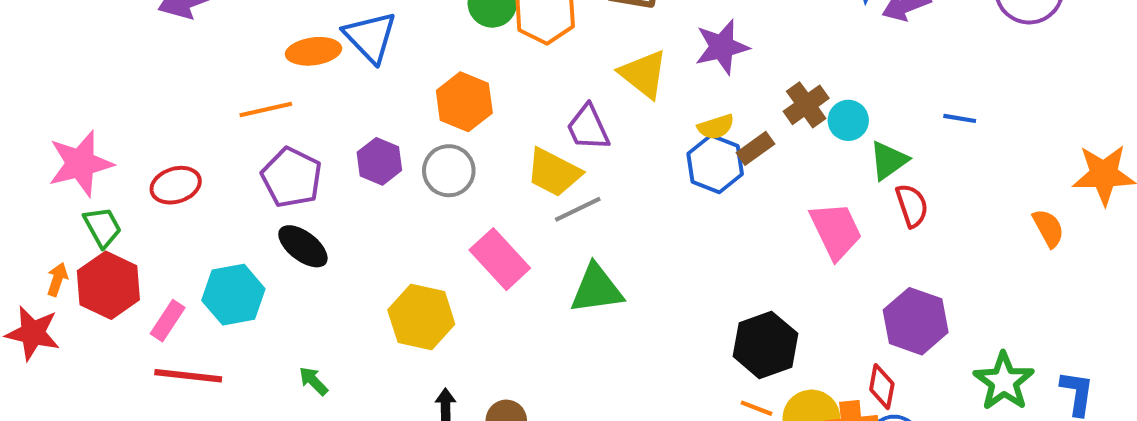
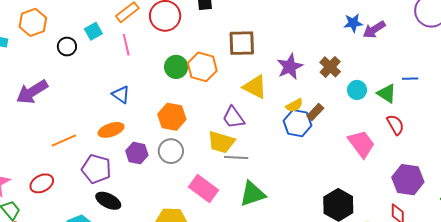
blue triangle: (370, 37) -> (121, 95), size x0.7
orange ellipse: (314, 51) -> (111, 130), moved
brown cross: (806, 105) -> (330, 67), moved
orange line: (266, 110) -> (64, 140), moved
green triangle: (889, 160) -> (387, 94), moved, turned -40
gray line: (578, 209) -> (236, 158), turned 40

